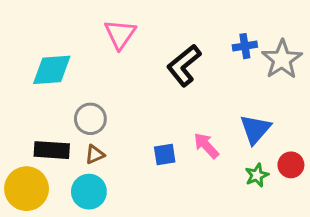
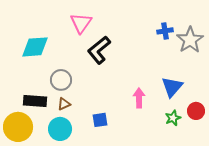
black L-shape: (184, 65) -> (99, 50), moved
pink arrow: (206, 146) -> (139, 98), turned 42
blue square: (165, 154) -> (100, 120), moved

